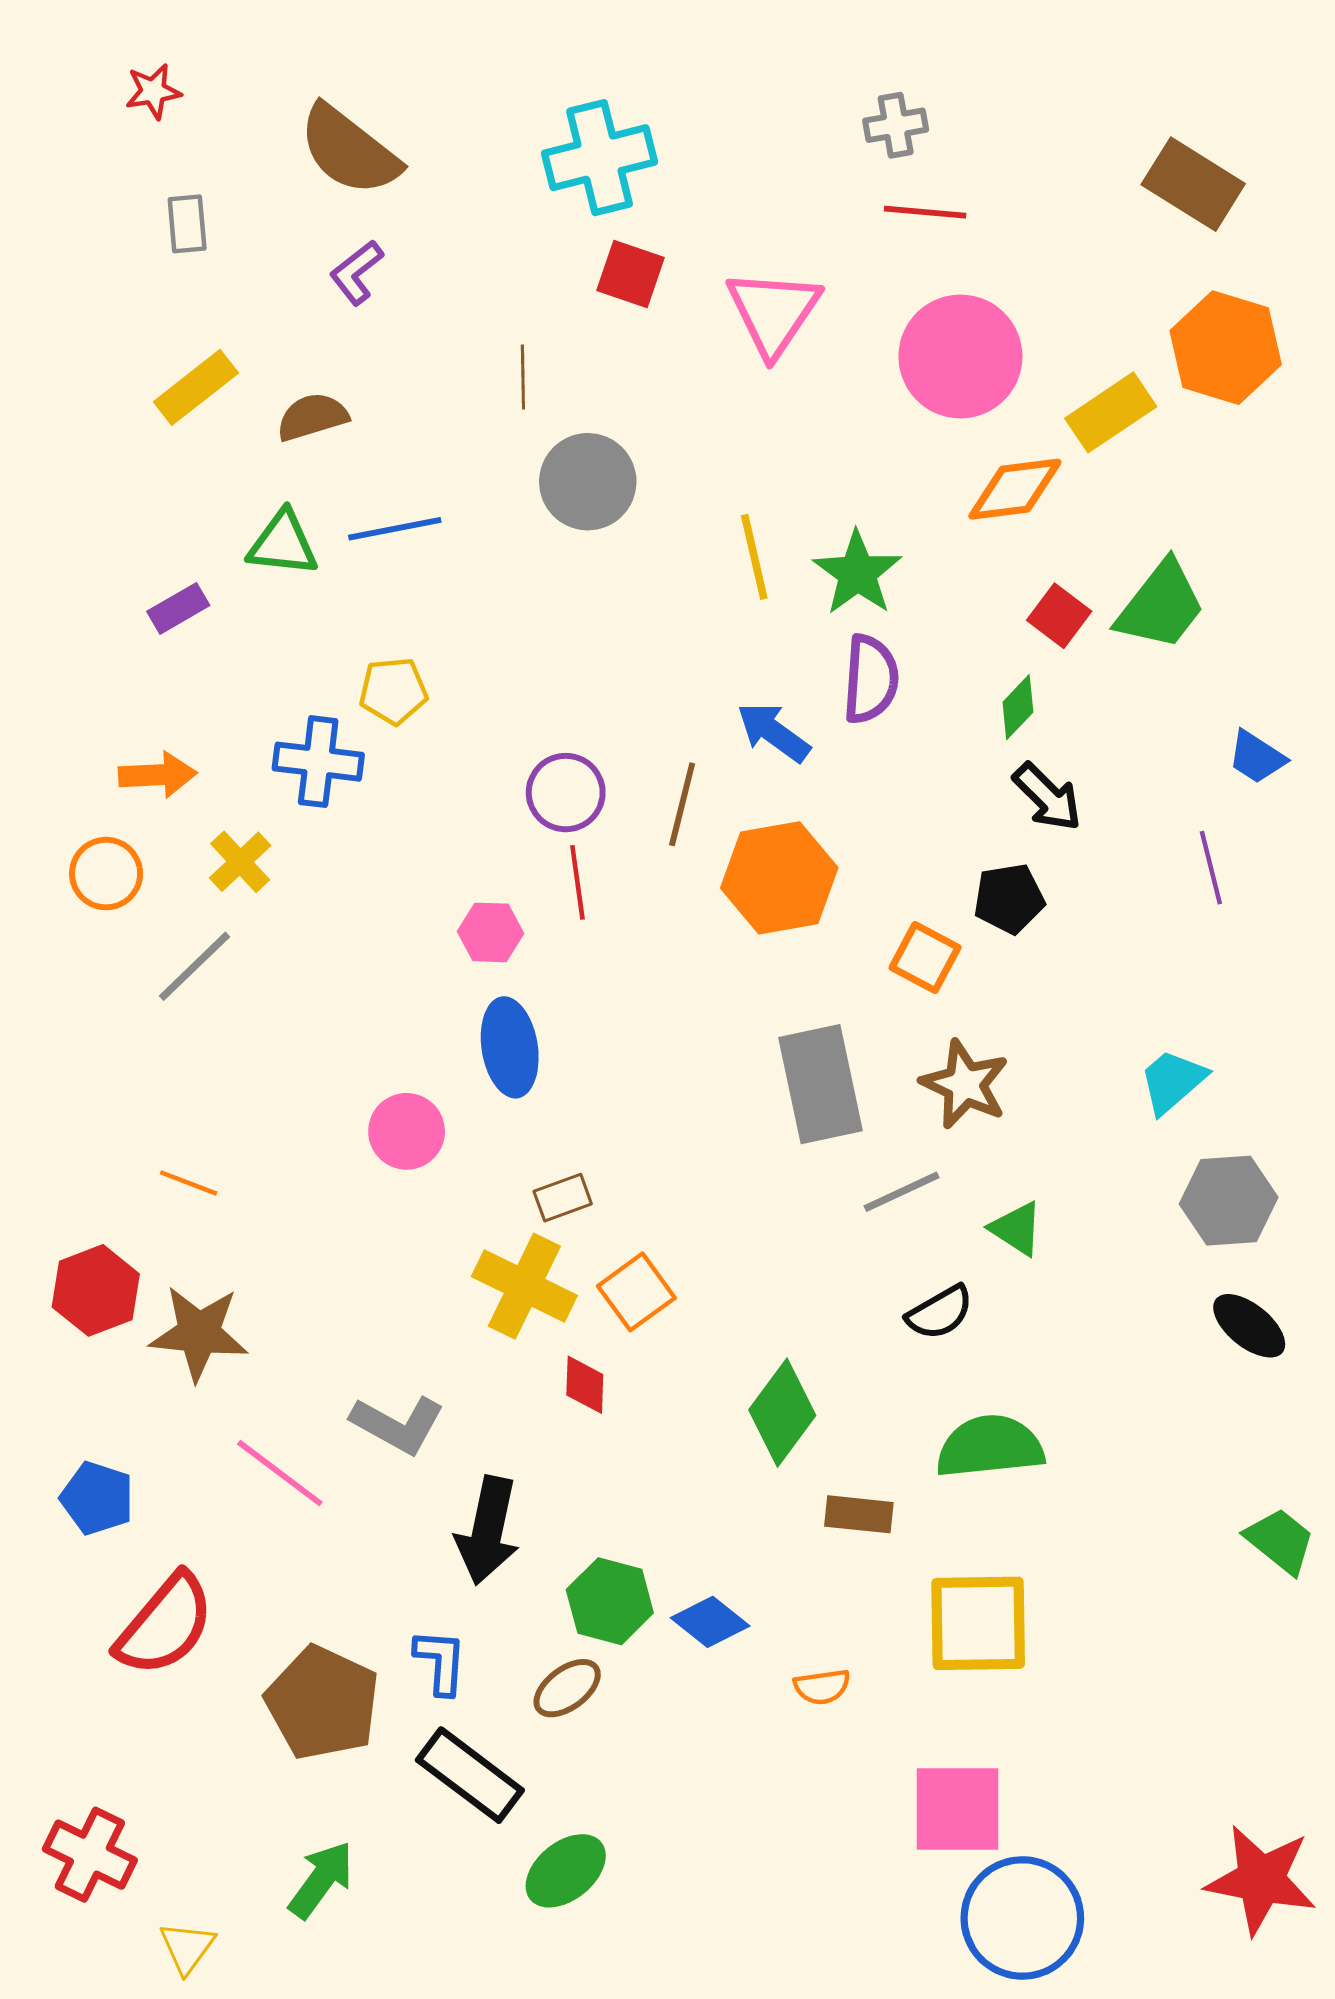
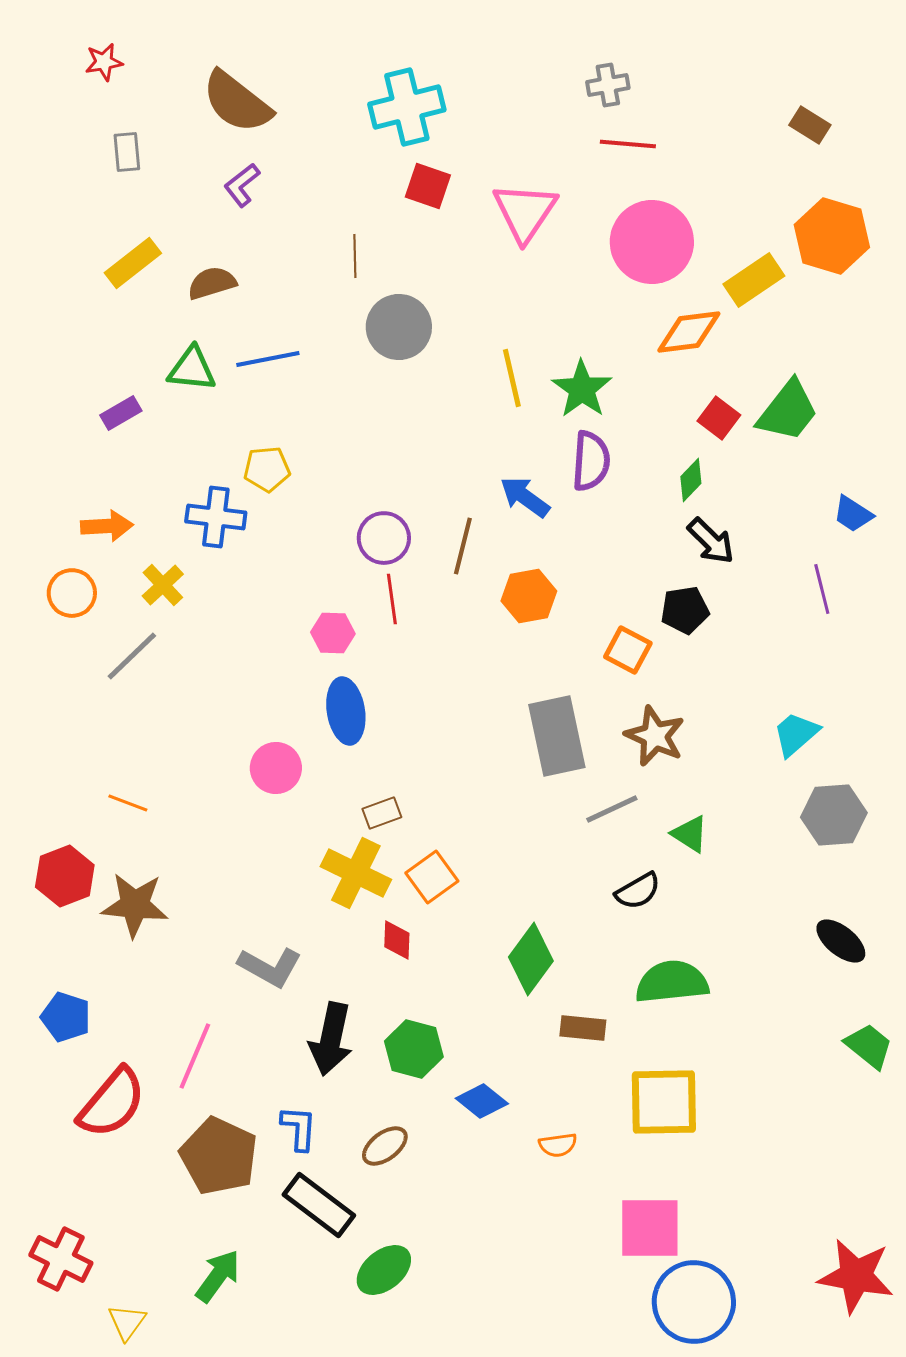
brown rectangle: (1193, 184) -> (810, 125), size x0.6
orange hexagon: (779, 878) -> (529, 596), size x0.7
black ellipse: (1249, 1326) -> (841, 941), moved
pink line: (280, 1473) -> (195, 1056), moved, turned 76
green hexagon: (610, 1601) -> (414, 1049), moved

